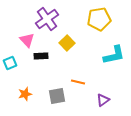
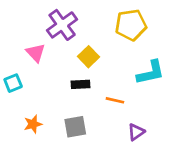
black rectangle: (41, 56) -> (81, 84), moved
orange line: (78, 82) -> (115, 100), moved

